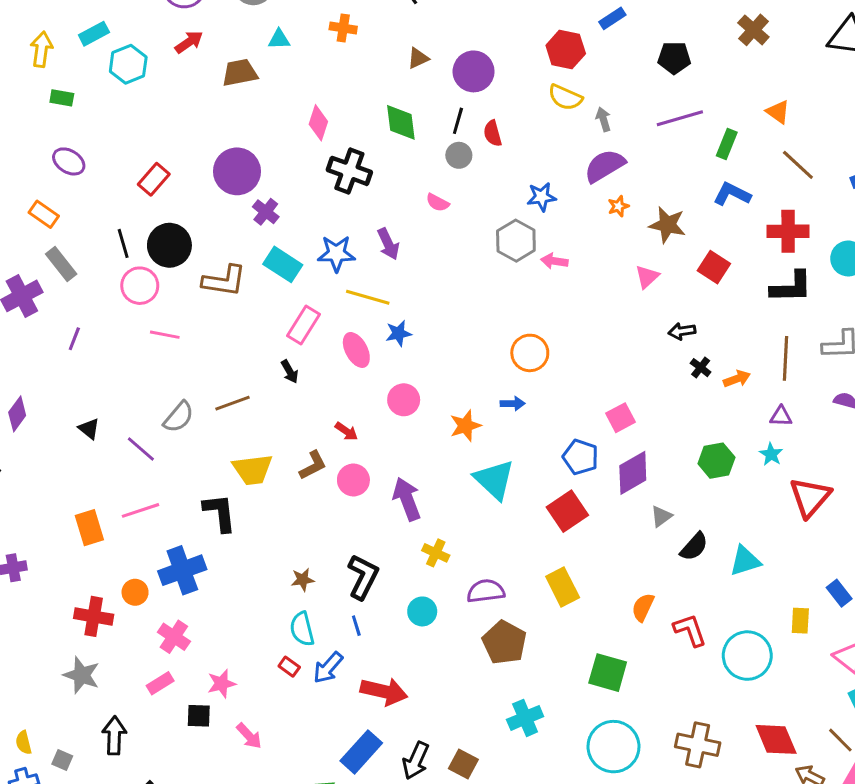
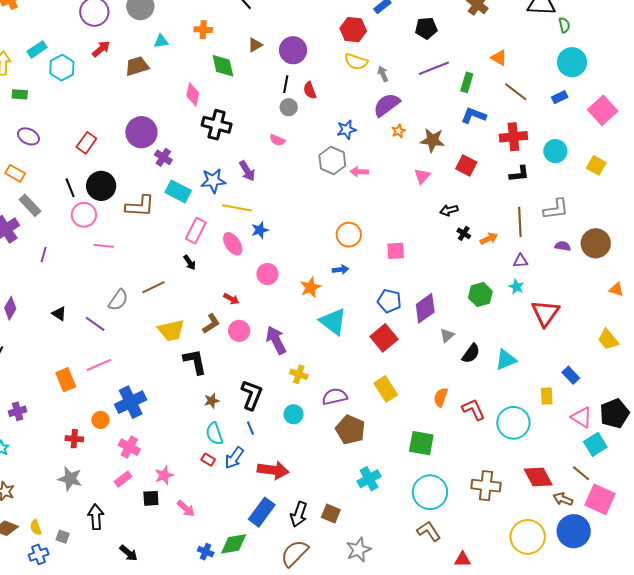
green diamond: (401, 122) -> (223, 66), moved
black L-shape: (791, 287) -> (519, 174), size x0.7
pink square: (621, 418) -> (396, 251), moved, turned 30
black L-shape: (220, 513) -> (195, 362), moved
red cross: (94, 616) -> (74, 439), size x0.7

